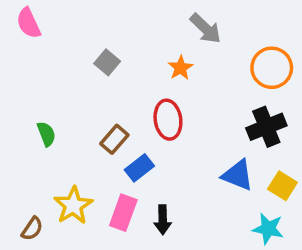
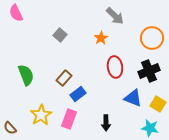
red ellipse: (168, 120) -> (115, 67), moved
green semicircle: (46, 134) -> (26, 75), size x1.5
black arrow: (163, 220) -> (106, 123), moved
brown semicircle: (32, 229) -> (10, 128), moved, turned 104

